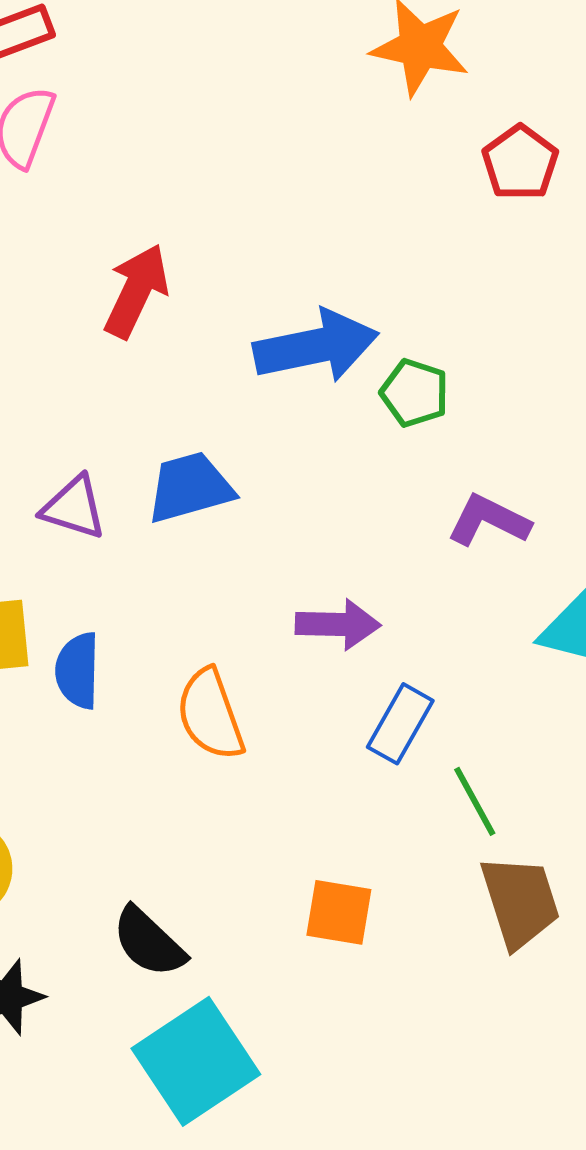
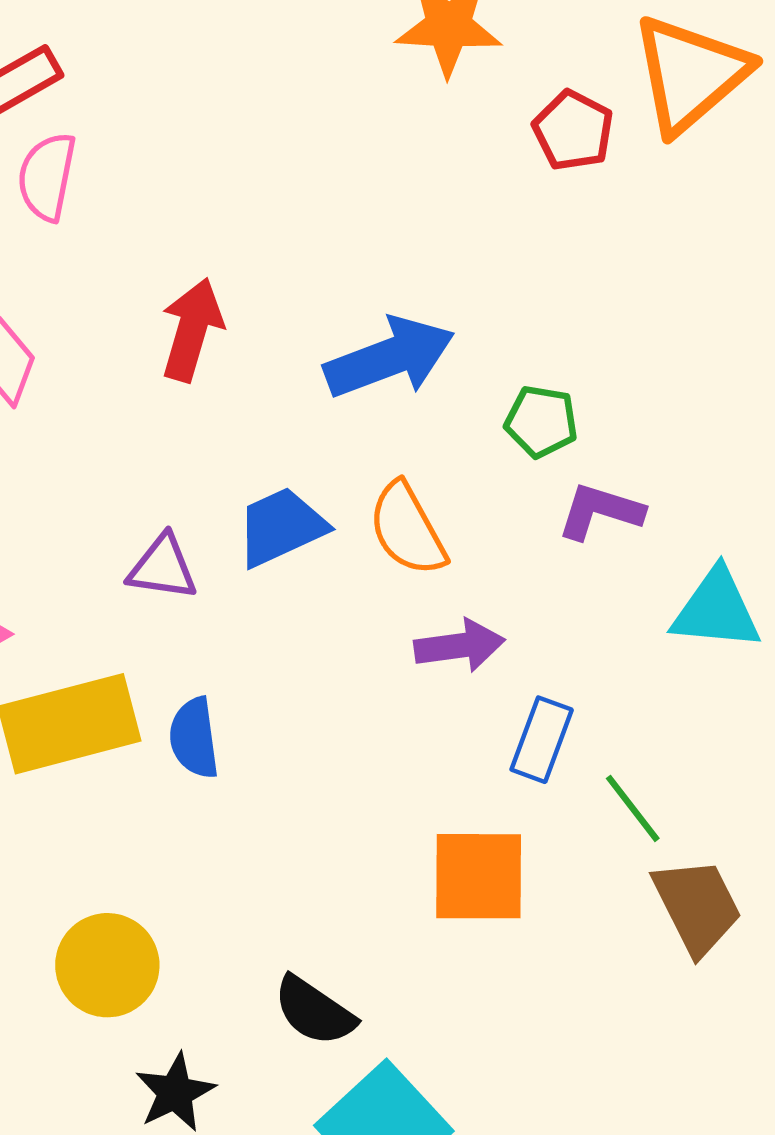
green pentagon: (415, 393) -> (541, 421), moved
orange semicircle: (210, 714) -> (407, 529), moved
orange square: (339, 912) -> (479, 876), moved, size x1.4

